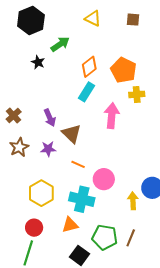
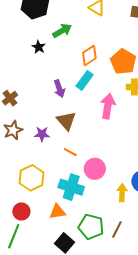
purple arrow: (50, 118) -> (59, 89), moved

